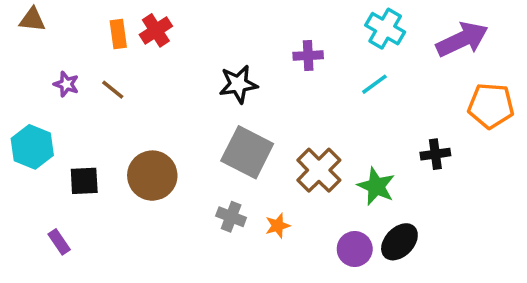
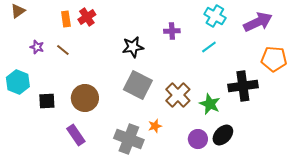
brown triangle: (32, 20) -> (18, 11), turned -42
black cross: (435, 154) -> (243, 86), size x1.8
gray cross: (231, 217) -> (129, 139), moved, size x1.8
purple rectangle: (59, 242) -> (76, 135), moved, size x1.5

